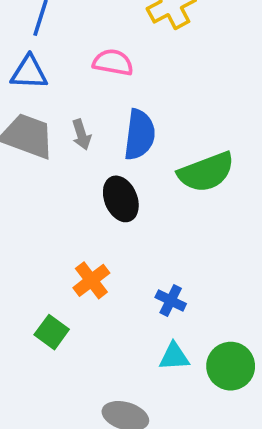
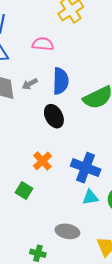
gray arrow: (81, 135) -> (30, 84), turned 84
blue cross: (171, 300) -> (86, 168), size x1.8

